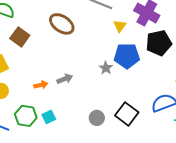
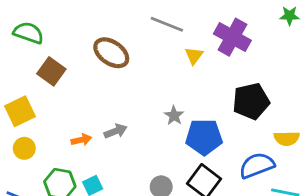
black pentagon: (159, 43) -> (251, 101), moved
blue pentagon: (127, 56) -> (204, 137), moved

